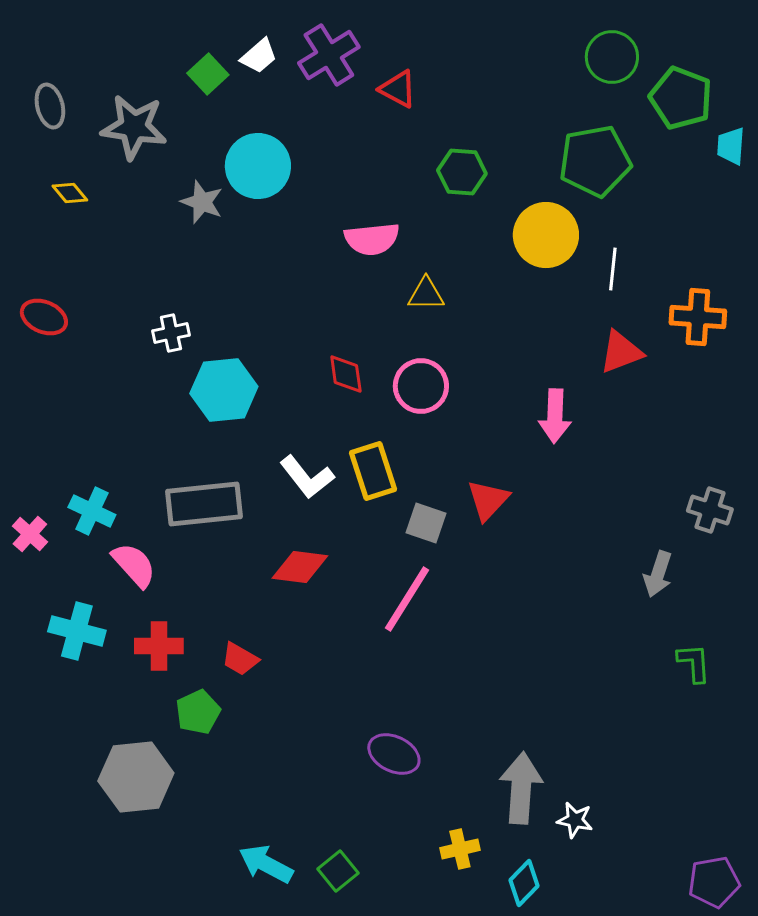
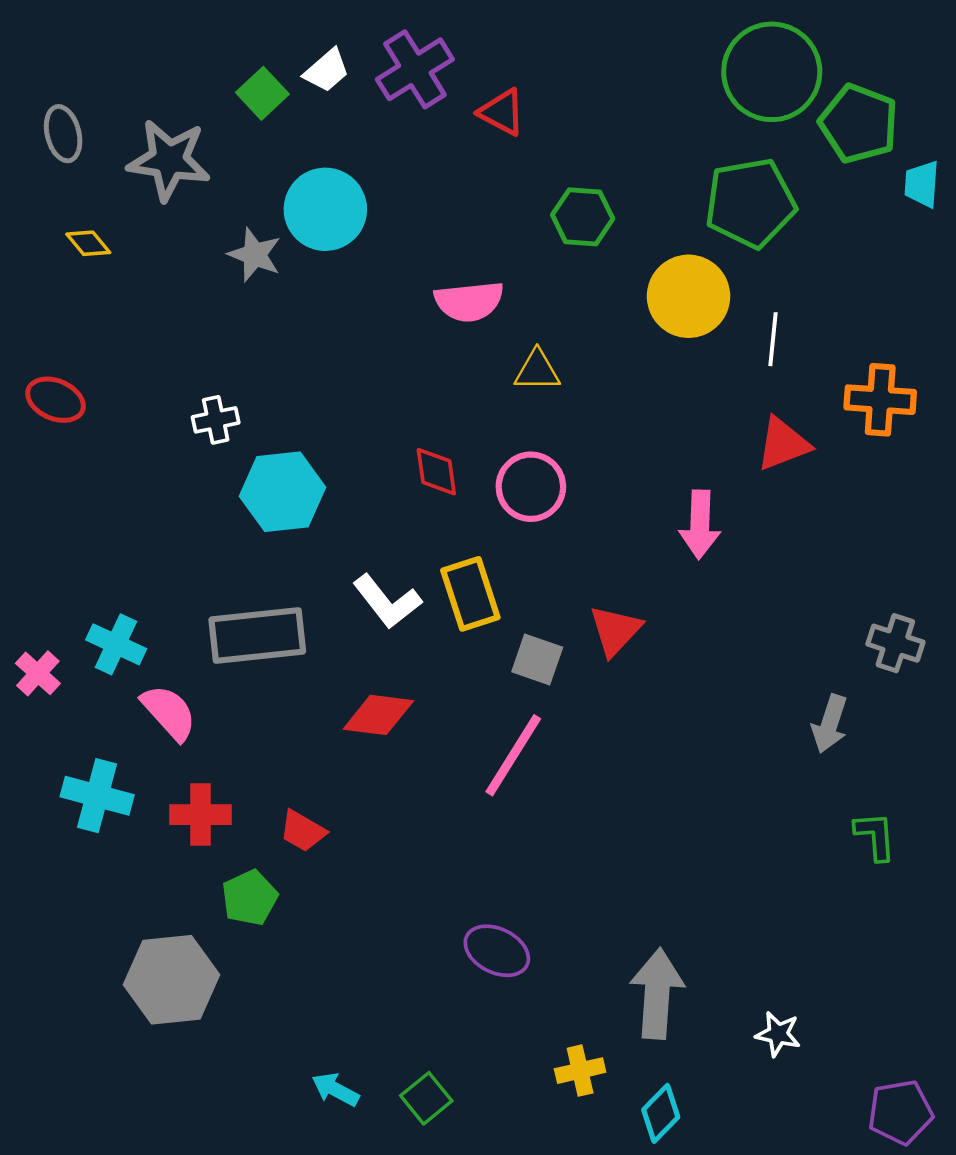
green circle: (612, 57) -> (772, 72), size x1.5
white star: (575, 820) -> (778, 1034), moved
cyan arrow: (266, 864) -> (335, 1089), size x0.7

